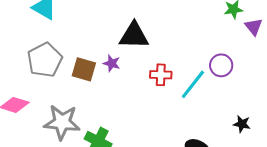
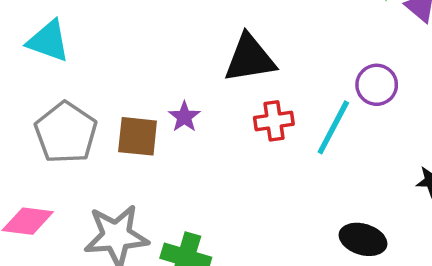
black triangle: (134, 36) -> (250, 58), moved
purple star: (112, 63) -> (184, 117), turned 30

